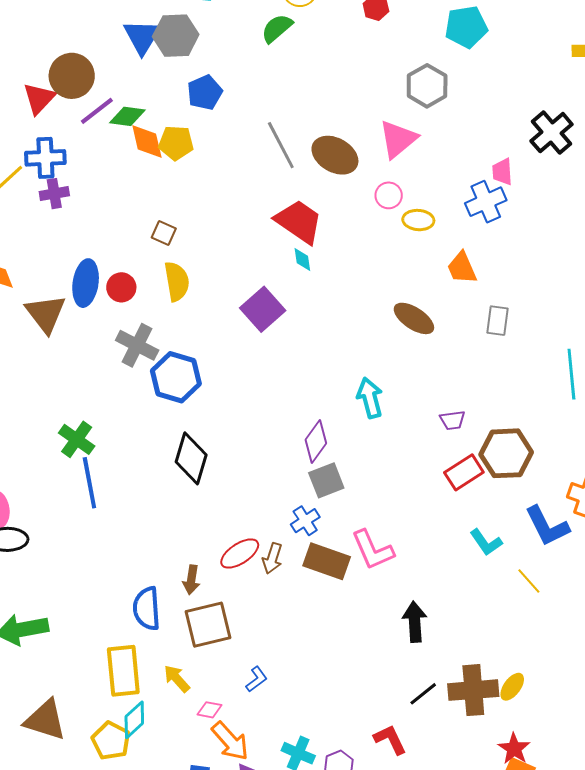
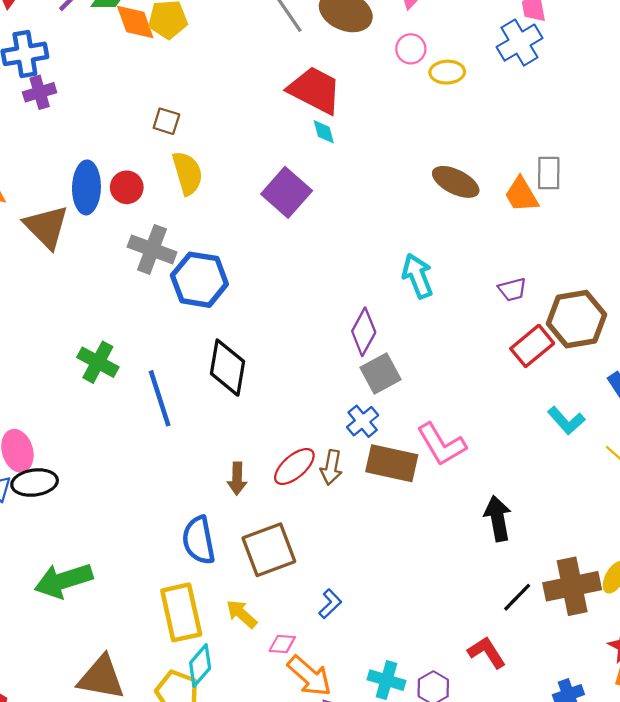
orange trapezoid: (462, 268) -> (521, 195), moved
blue line: (89, 483) -> (160, 398), moved
brown arrow: (191, 580) -> (237, 479), moved

